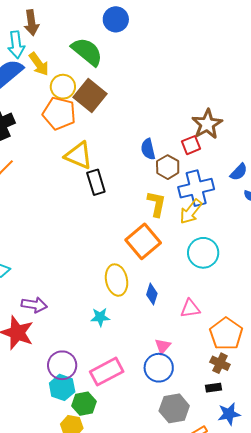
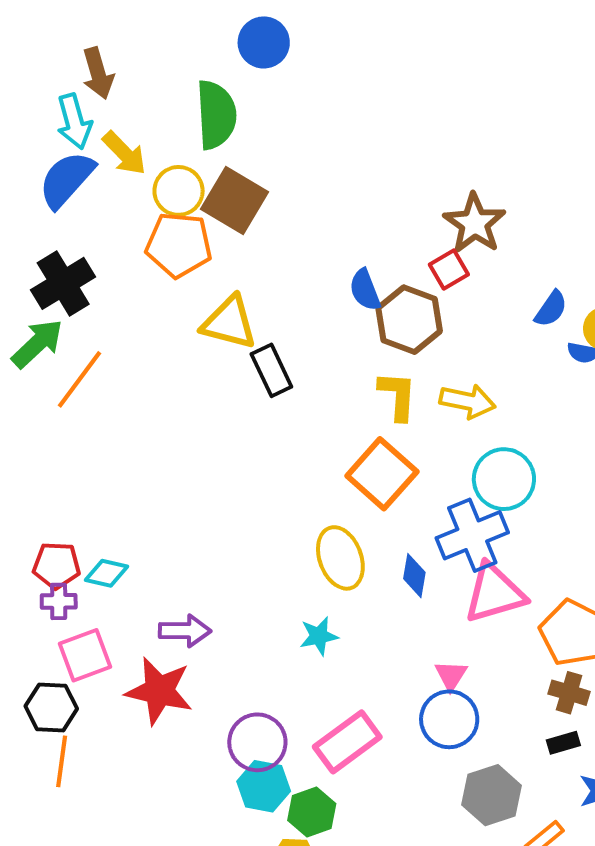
green semicircle: (87, 52) -> (216, 115), turned 56
brown hexagon: (168, 167) -> (409, 320), size x1.4
blue cross: (196, 188) -> (472, 535), moved
yellow arrow: (191, 212) -> (468, 401), turned -108
pink triangle: (190, 309) -> (495, 593), size x1.6

